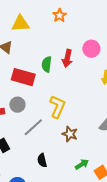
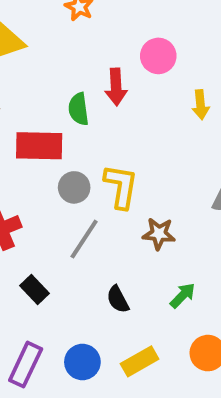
gray circle: (17, 105) -> (74, 187), moved
green arrow: (82, 164) -> (183, 296), moved

